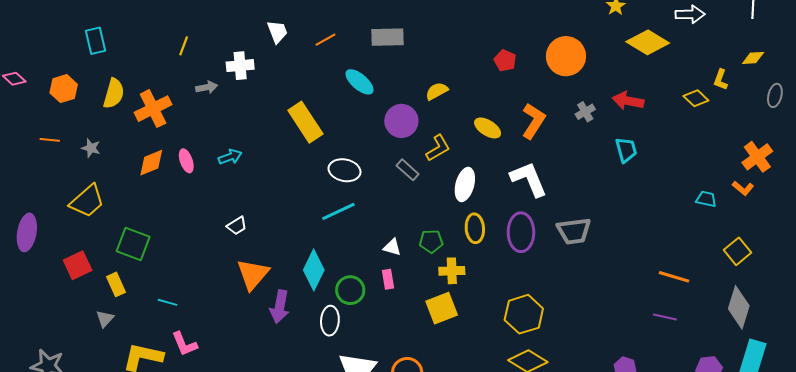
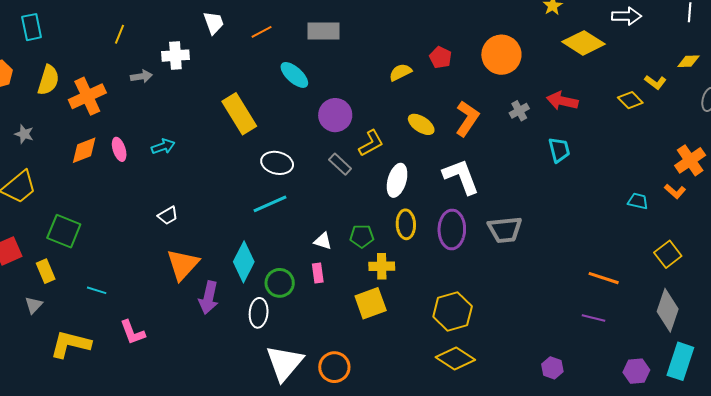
yellow L-shape: (721, 80) -> (655, 82), turned -75
yellow semicircle: (437, 91) -> (400, 72), moved
pink L-shape: (184, 344) -> (132, 332), moved

